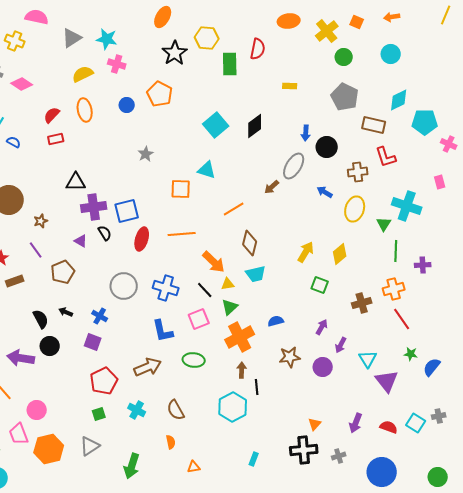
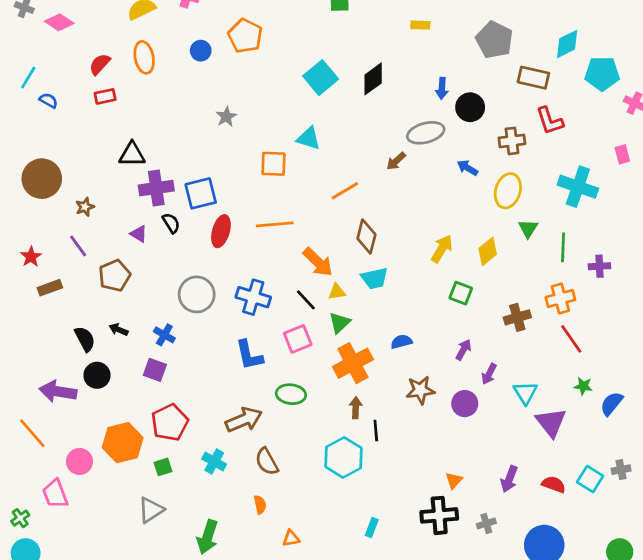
gray ellipse: (294, 166) -> (426, 133), turned 44
green triangle: (384, 224) -> (528, 228), moved
brown arrow: (148, 367) -> (244, 420), moved
orange hexagon: (49, 449) -> (123, 443), moved

